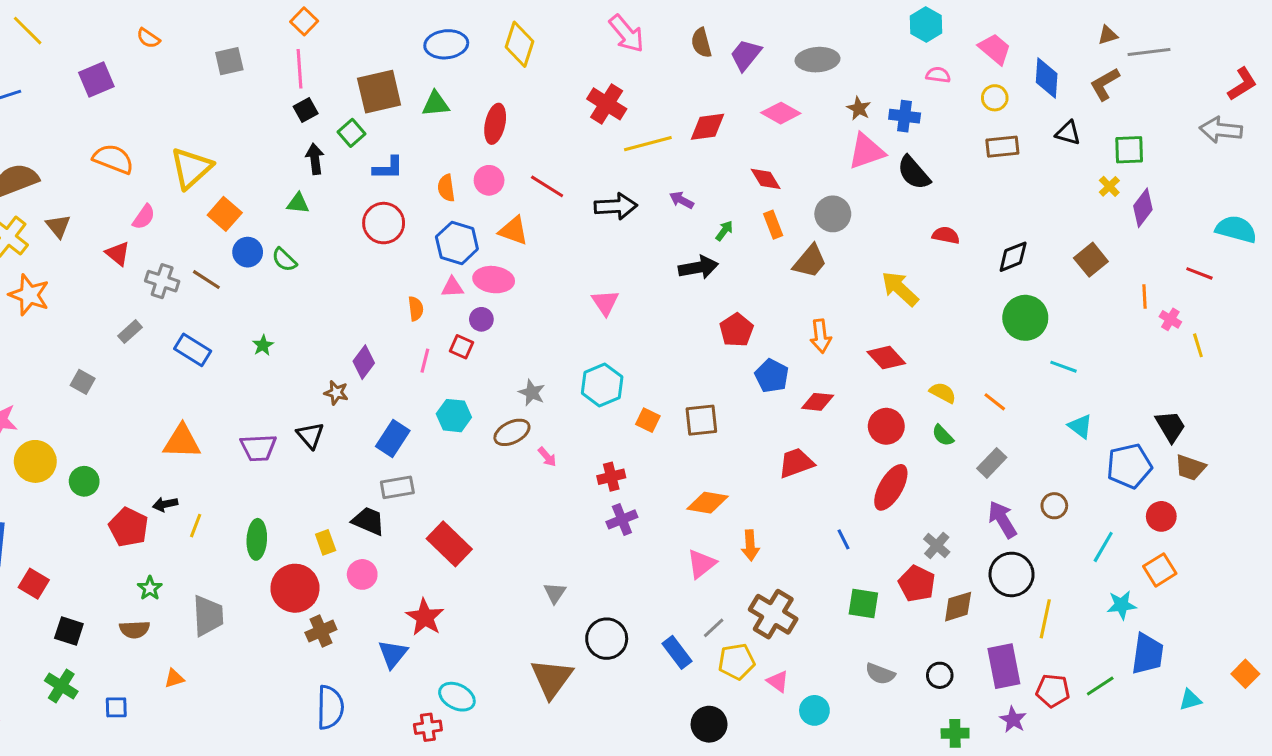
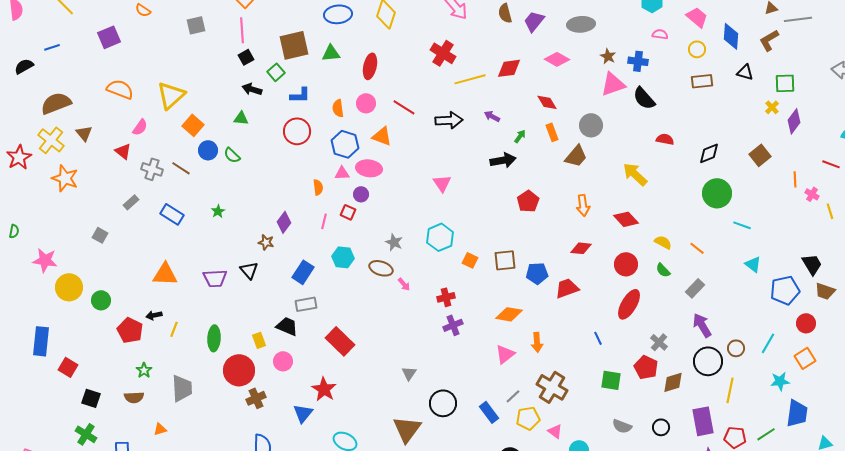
black arrow: (315, 159) -> (252, 89), turned -66
blue pentagon: (772, 376) -> (537, 273), moved, turned -30
brown ellipse: (512, 432) -> (381, 268), turned 45
brown circle: (1054, 506) -> (736, 348), moved

